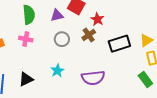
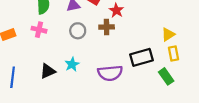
brown cross: (89, 35) -> (107, 27), turned 32
black rectangle: (119, 44) -> (141, 57), moved
black triangle: (26, 79) -> (48, 71), moved

